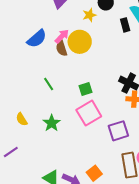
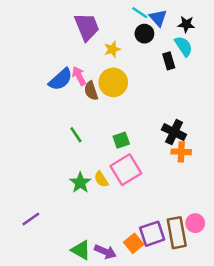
yellow star: (89, 15) -> (112, 49), moved
pink arrow: (62, 36) -> (79, 76), moved, turned -70
yellow semicircle: (22, 119) -> (101, 179), moved
purple square: (118, 131) -> (152, 234), moved

